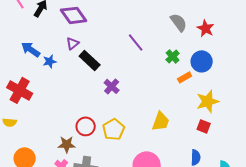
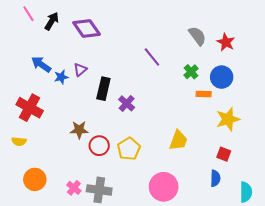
purple triangle: (73, 43) -> (80, 70), moved
black rectangle: (90, 60) -> (103, 89), moved, turned 60
orange rectangle: (185, 77) -> (204, 94), turned 32
red square: (204, 126) -> (224, 154), moved
brown star: (67, 144) -> (79, 130), moved

